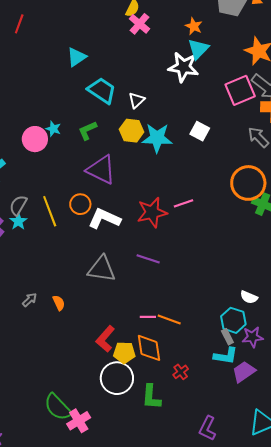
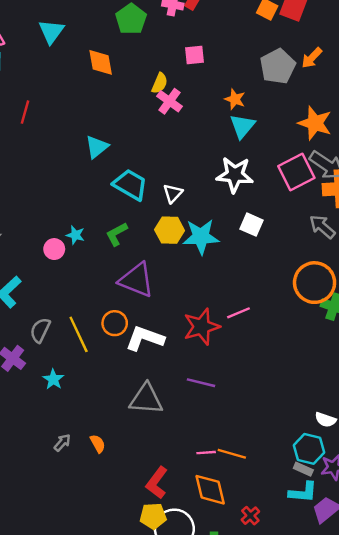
white star: (183, 67) -> (235, 175), moved
pink circle: (35, 139) -> (54, 249), size x0.7
cyan star: (18, 221) -> (53, 379), moved
gray rectangle: (227, 337) -> (303, 469), turned -35
yellow pentagon: (124, 353) -> (153, 516), moved

